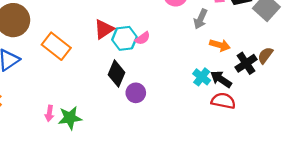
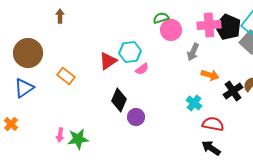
cyan hexagon: (124, 38) -> (130, 52), moved
orange rectangle: (56, 46) -> (66, 76), size x0.7
black arrow: (221, 79) -> (211, 148), moved

